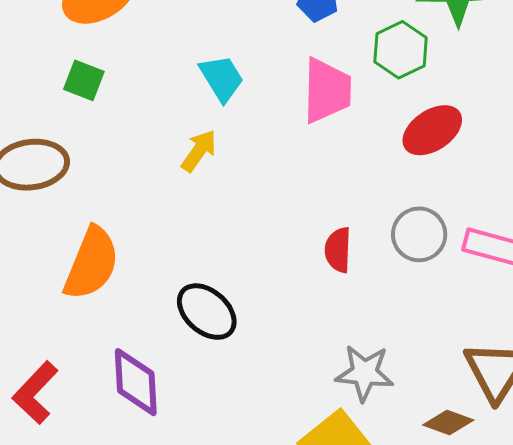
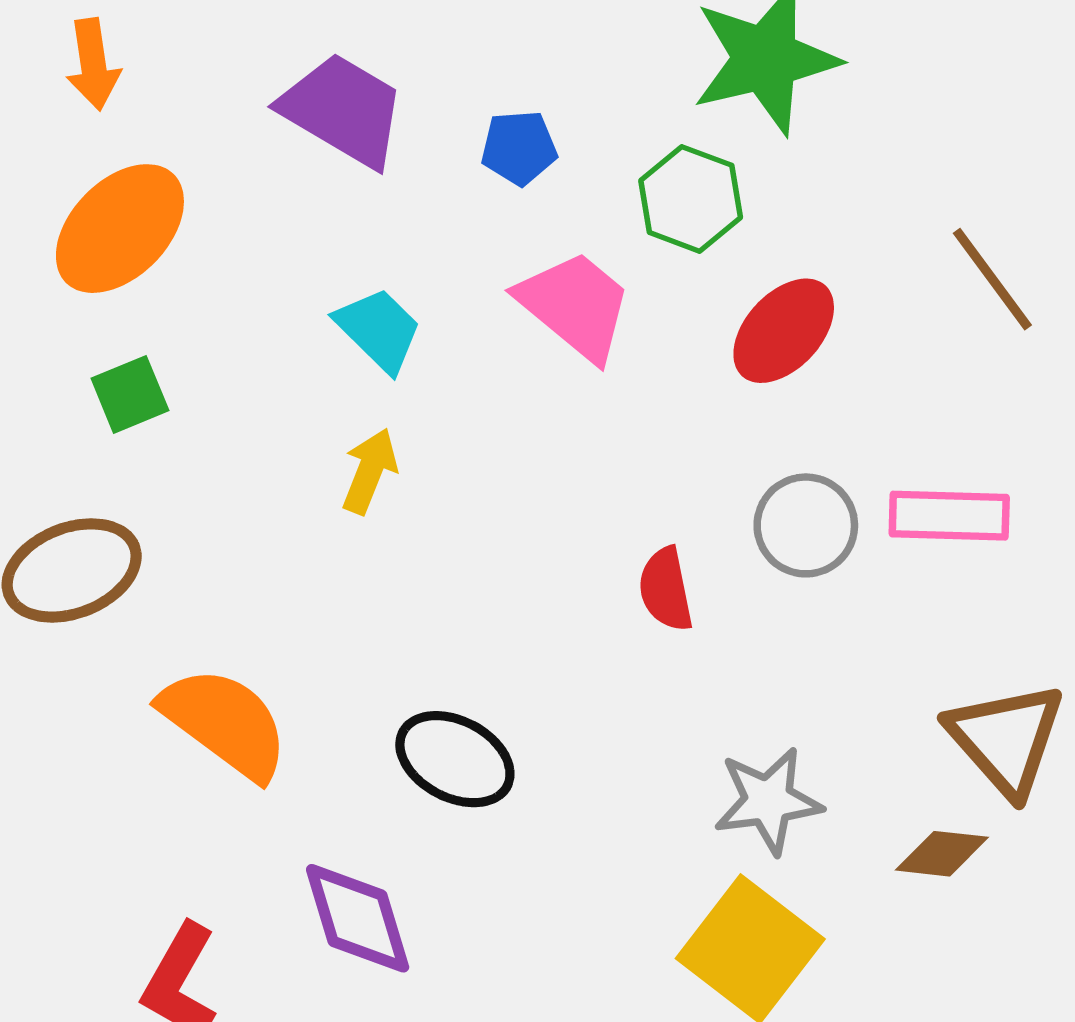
green square: (84, 80) -> (130, 394), turned -30
pink trapezoid: (327, 91) -> (575, 305), turned -38
orange semicircle: (91, 263) -> (225, 723), turned -62

